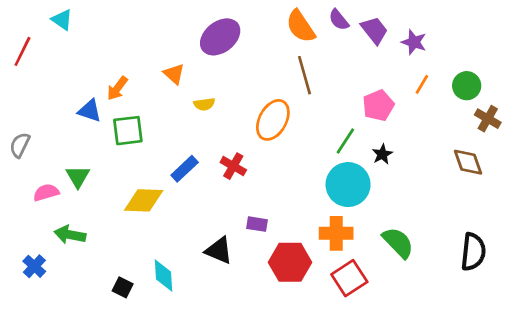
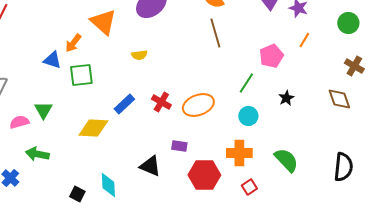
orange triangle: (174, 74) -> (103, 22), moved, size x1.6
green circle: (467, 86) -> (348, 23), moved
orange ellipse: (273, 120) -> (198, 105), moved, turned 40
black star: (382, 154) -> (286, 98), moved
cyan circle: (348, 185) -> (248, 116), size x0.6
red square: (349, 278) -> (249, 187), size x0.6

